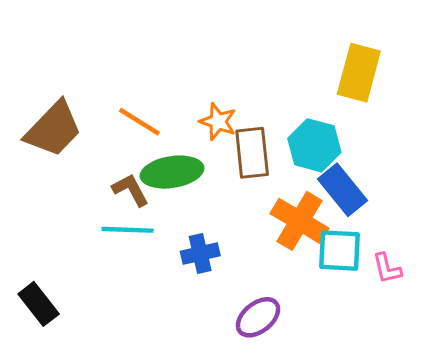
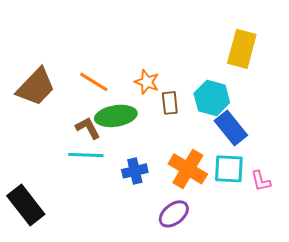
brown rectangle: (252, 153) -> (170, 103), size x0.7
orange cross: (300, 221) -> (188, 169), moved
black rectangle: (39, 304) -> (26, 205), size x1.4

